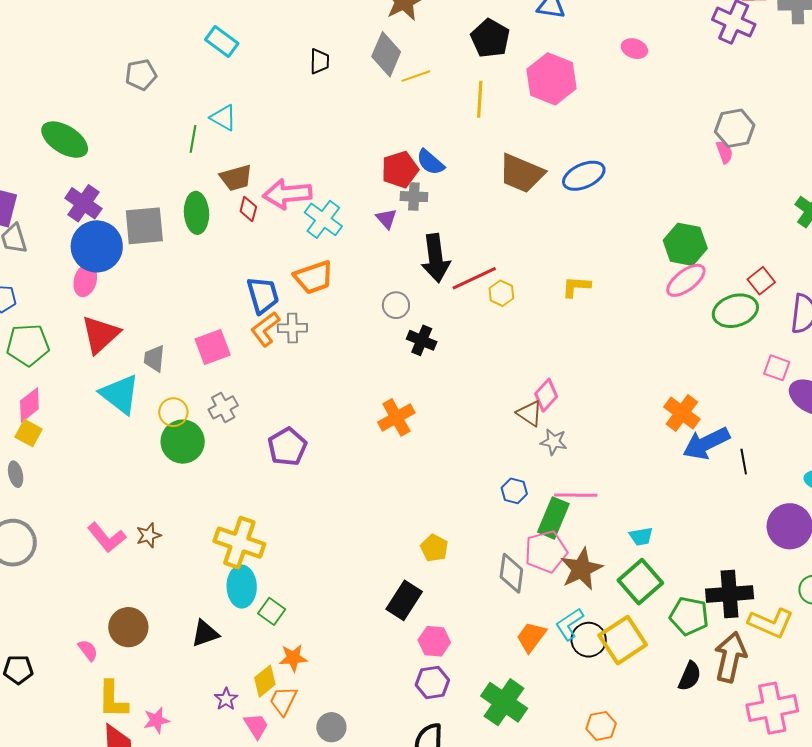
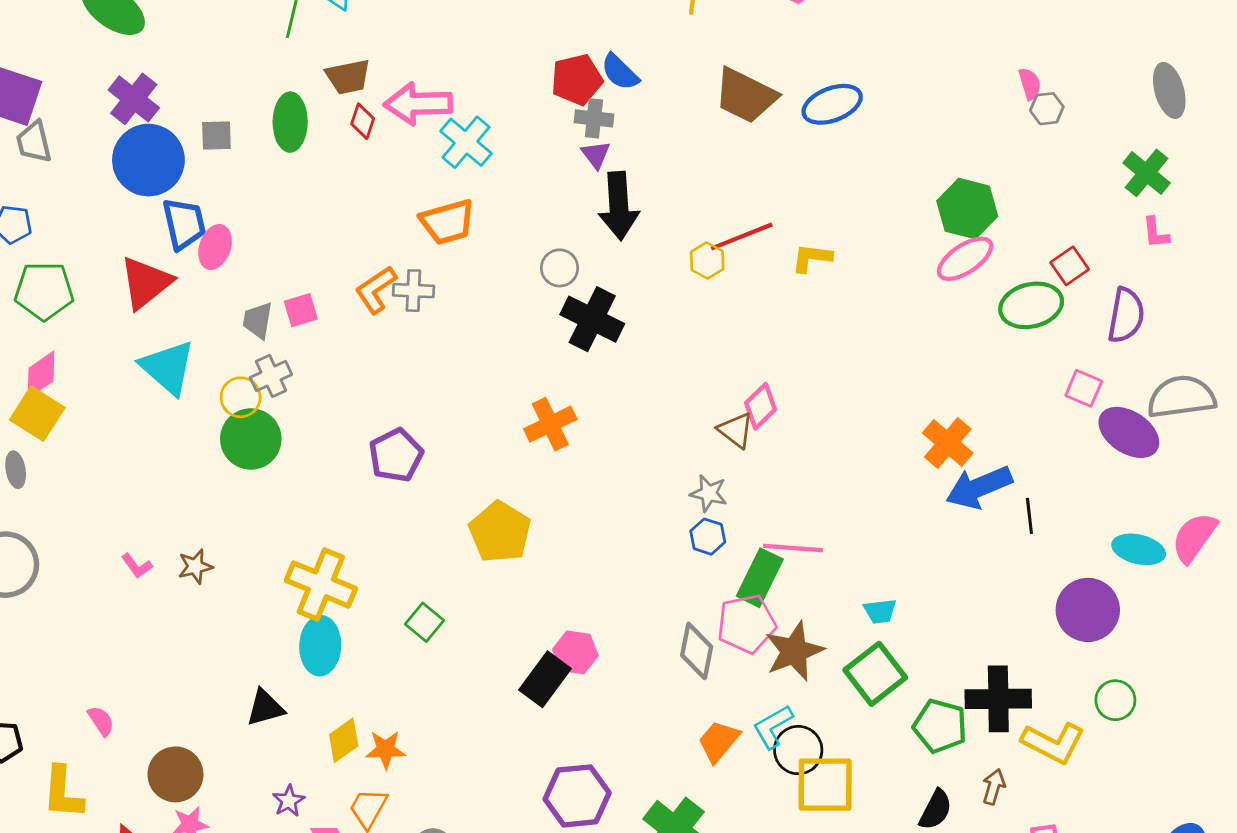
gray hexagon: (735, 128) -> (1047, 109), moved, size x0.6
purple triangle: (386, 219) -> (596, 155), moved
gray square: (144, 226) -> (216, 136), size x0.6
red line: (474, 278) -> (742, 236), moved
pink ellipse: (85, 280) -> (215, 247), moved
blue trapezoid: (263, 295) -> (184, 224), moved
black cross: (422, 340) -> (592, 319), size x1.5
pink square: (213, 347) -> (301, 310), size x0.7
gray trapezoid: (154, 358) -> (258, 320), moved
gray cross: (223, 407) -> (271, 376), moved
yellow square: (29, 433) -> (37, 414), size x1.4
gray star: (554, 442) -> (709, 493), moved
pink L-shape: (107, 538) -> (137, 566), size x0.6
yellow pentagon: (434, 548) -> (500, 532), moved, size x1.6
green square: (272, 611) -> (424, 622), moved
brown circle: (128, 627) -> (175, 774), moved
yellow square: (623, 640) -> (825, 785), moved, turned 30
pink hexagon: (434, 641) -> (575, 652), moved
brown arrow: (730, 657) -> (994, 787), size x0.5
yellow diamond: (265, 681) -> (344, 740), moved
purple hexagon: (432, 683) -> (577, 796), size x1.4
yellow L-shape: (113, 700) -> (63, 792), moved

